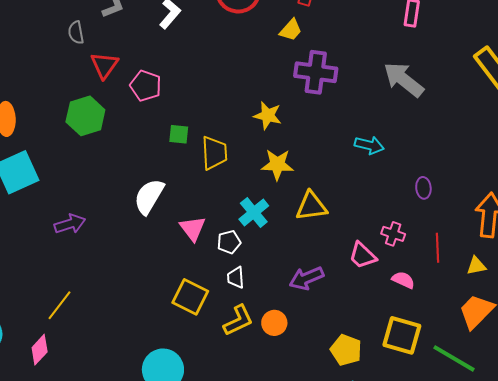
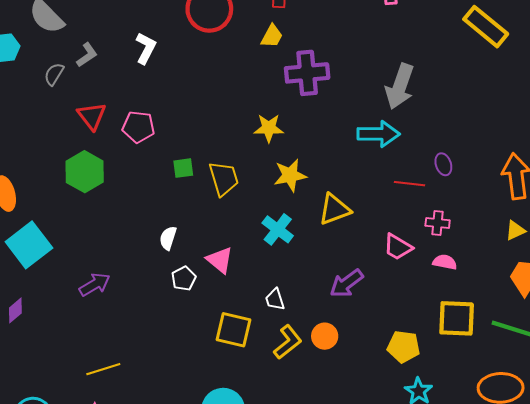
gray semicircle: (76, 33) -> (54, 74), moved, turned 55
gray arrow: (404, 80) -> (400, 86), moved, turned -96
cyan arrow: (369, 145) -> (379, 134), size x1.4
white semicircle: (149, 196) -> (168, 238), size x0.6
pink cross: (393, 234) -> (438, 223), moved
white pentagon: (229, 242) -> (184, 278), moved
red line: (438, 248) -> (410, 184), moved, turned -68
yellow line: (60, 305) -> (103, 369), turned 48

